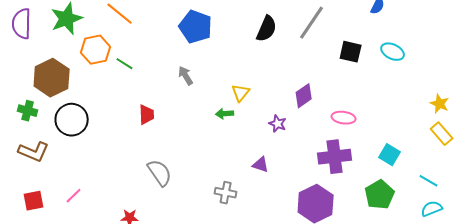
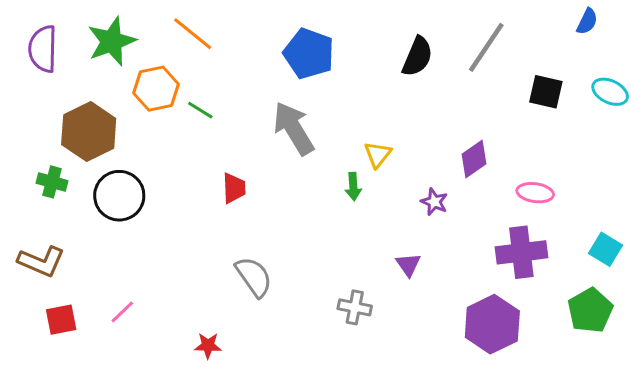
gray arrow: (186, 76) -> (294, 128), size x1.8
green arrow: (225, 114) -> (353, 187), turned -90
brown L-shape: (34, 152) -> (41, 261), moved
purple triangle: (261, 165) -> (408, 265), turned 36

